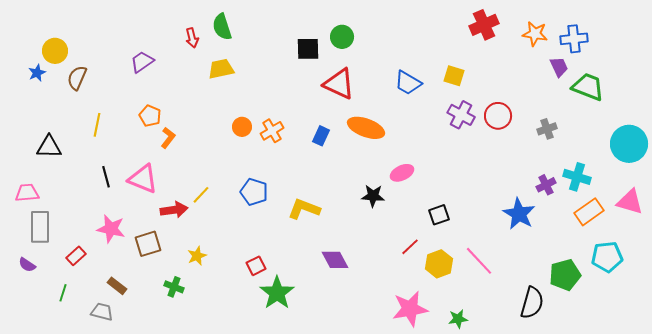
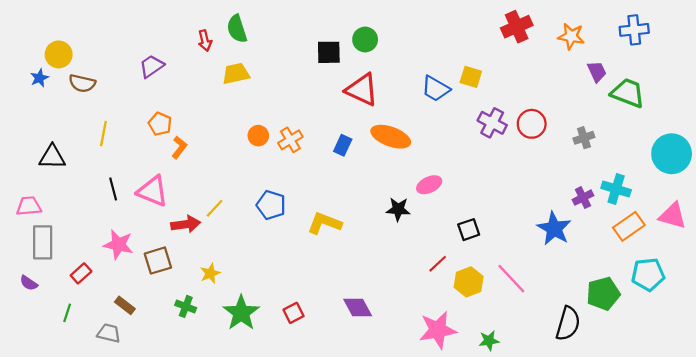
blue cross: (574, 39) -> (634, 30), moved
yellow square: (454, 76) -> (471, 77), moved
brown semicircle: (77, 78) -> (82, 83), turned -100
purple diamond: (335, 260) -> (358, 308), moved
red square: (256, 266) -> (294, 313), moved
green star: (277, 293) -> (241, 313), moved

